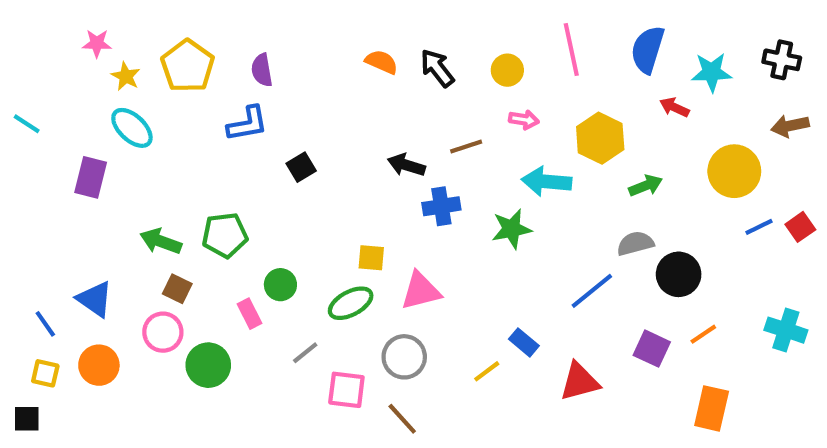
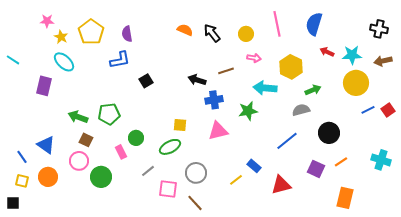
cyan star: (712, 72) -> (352, 55), moved
gray semicircle: (635, 243) -> (301, 110), moved
pink triangle: (421, 291) -> (218, 131), moved

